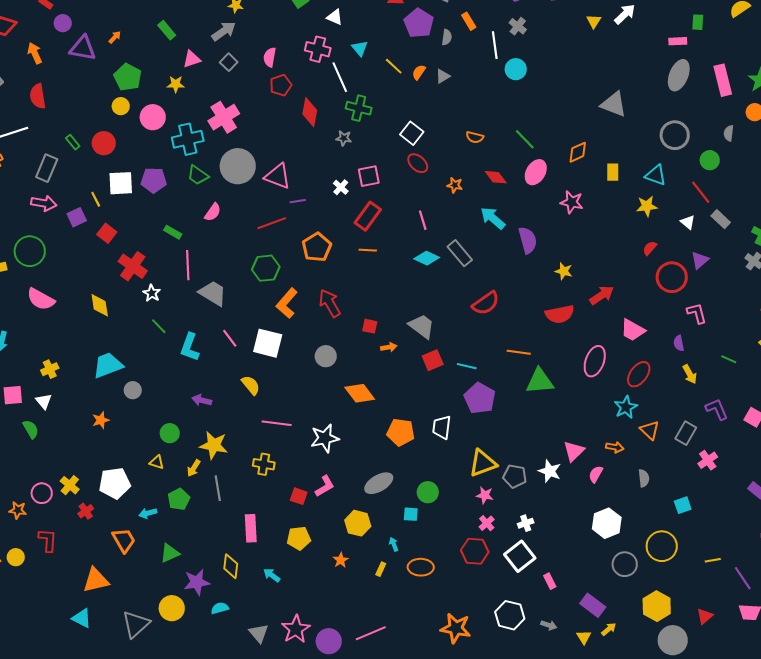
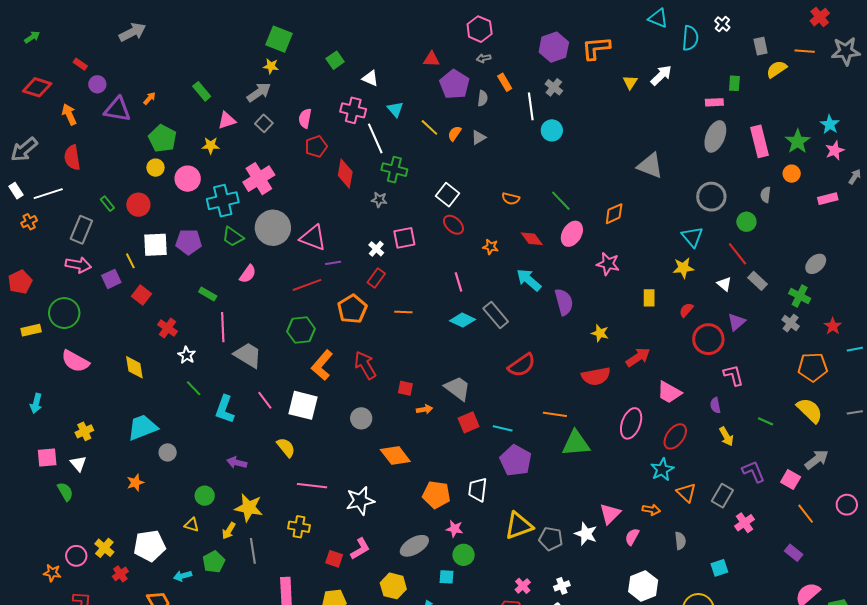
yellow rectangle: (613, 172) -> (649, 298), moved
cyan triangle: (656, 175) -> (692, 237), turned 30
red rectangle: (368, 216) -> (376, 278), moved, size x0.7
red cross: (133, 266) -> (168, 328), size x0.7
pink star: (485, 495) -> (454, 529), moved

